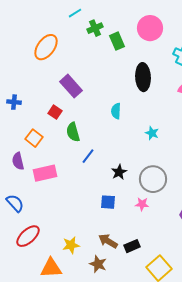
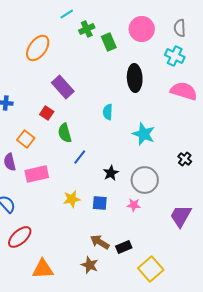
cyan star: (152, 133) -> (144, 134), size x1.6
yellow star: (71, 245) -> (72, 199), moved

